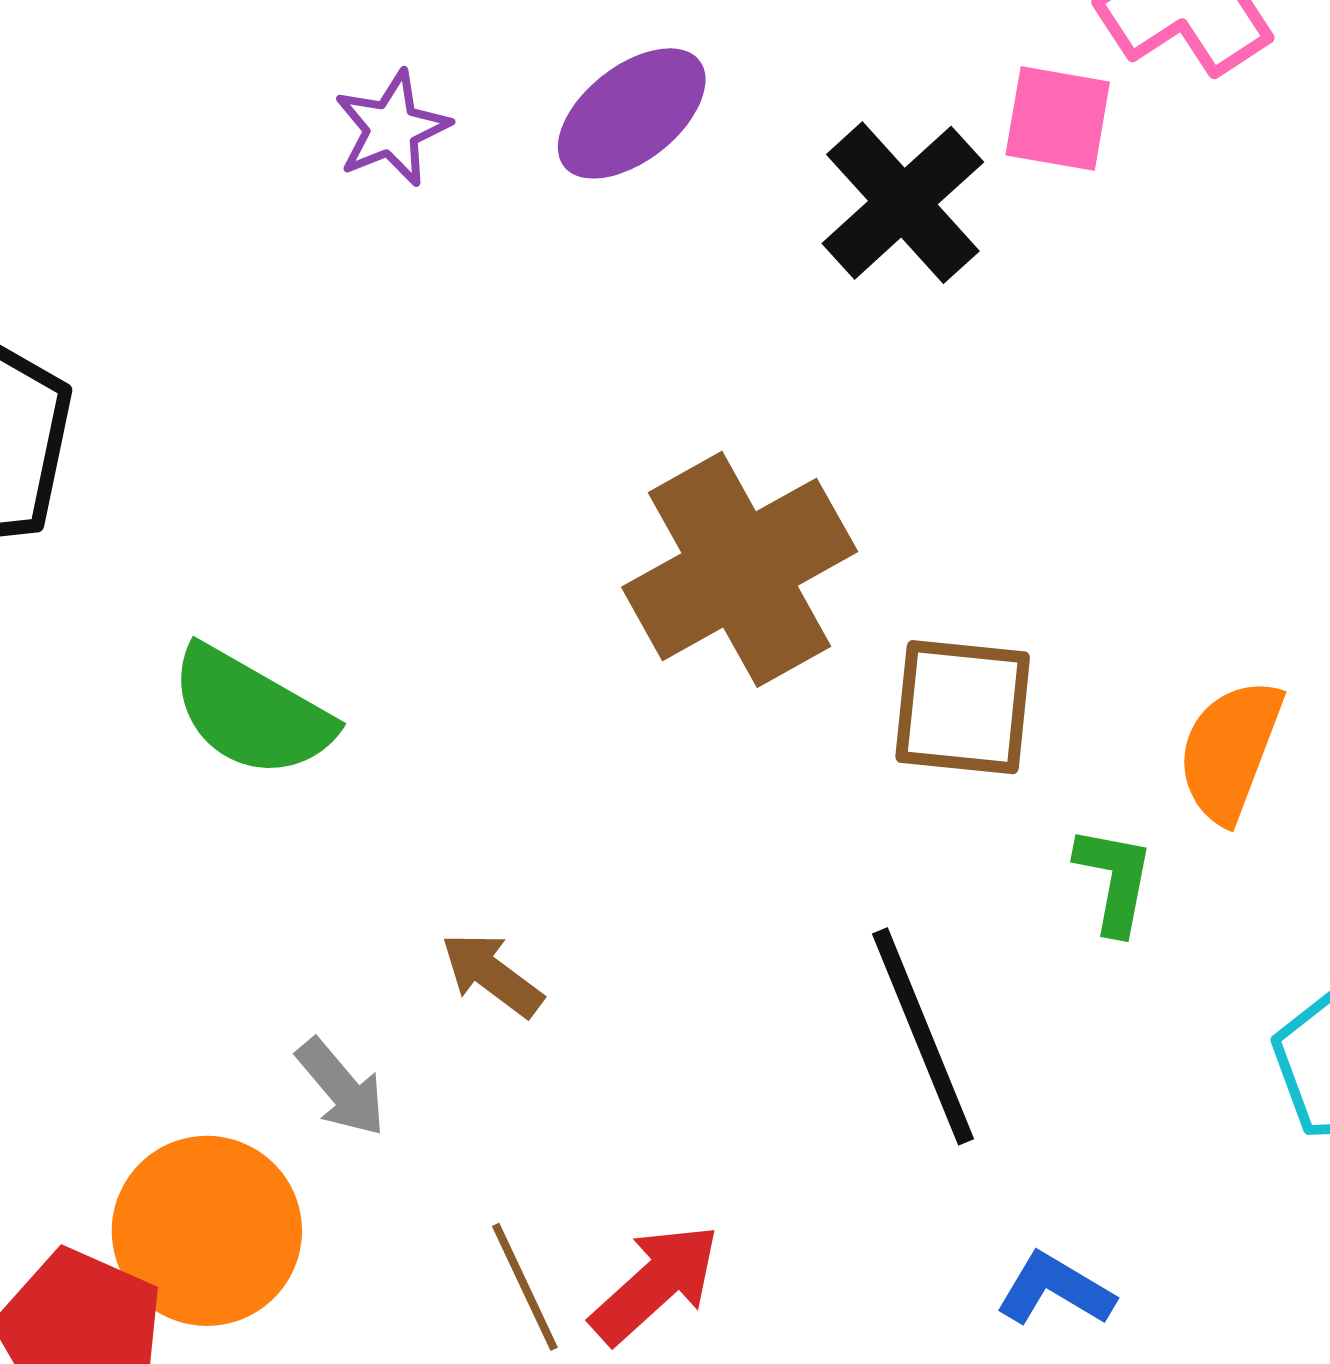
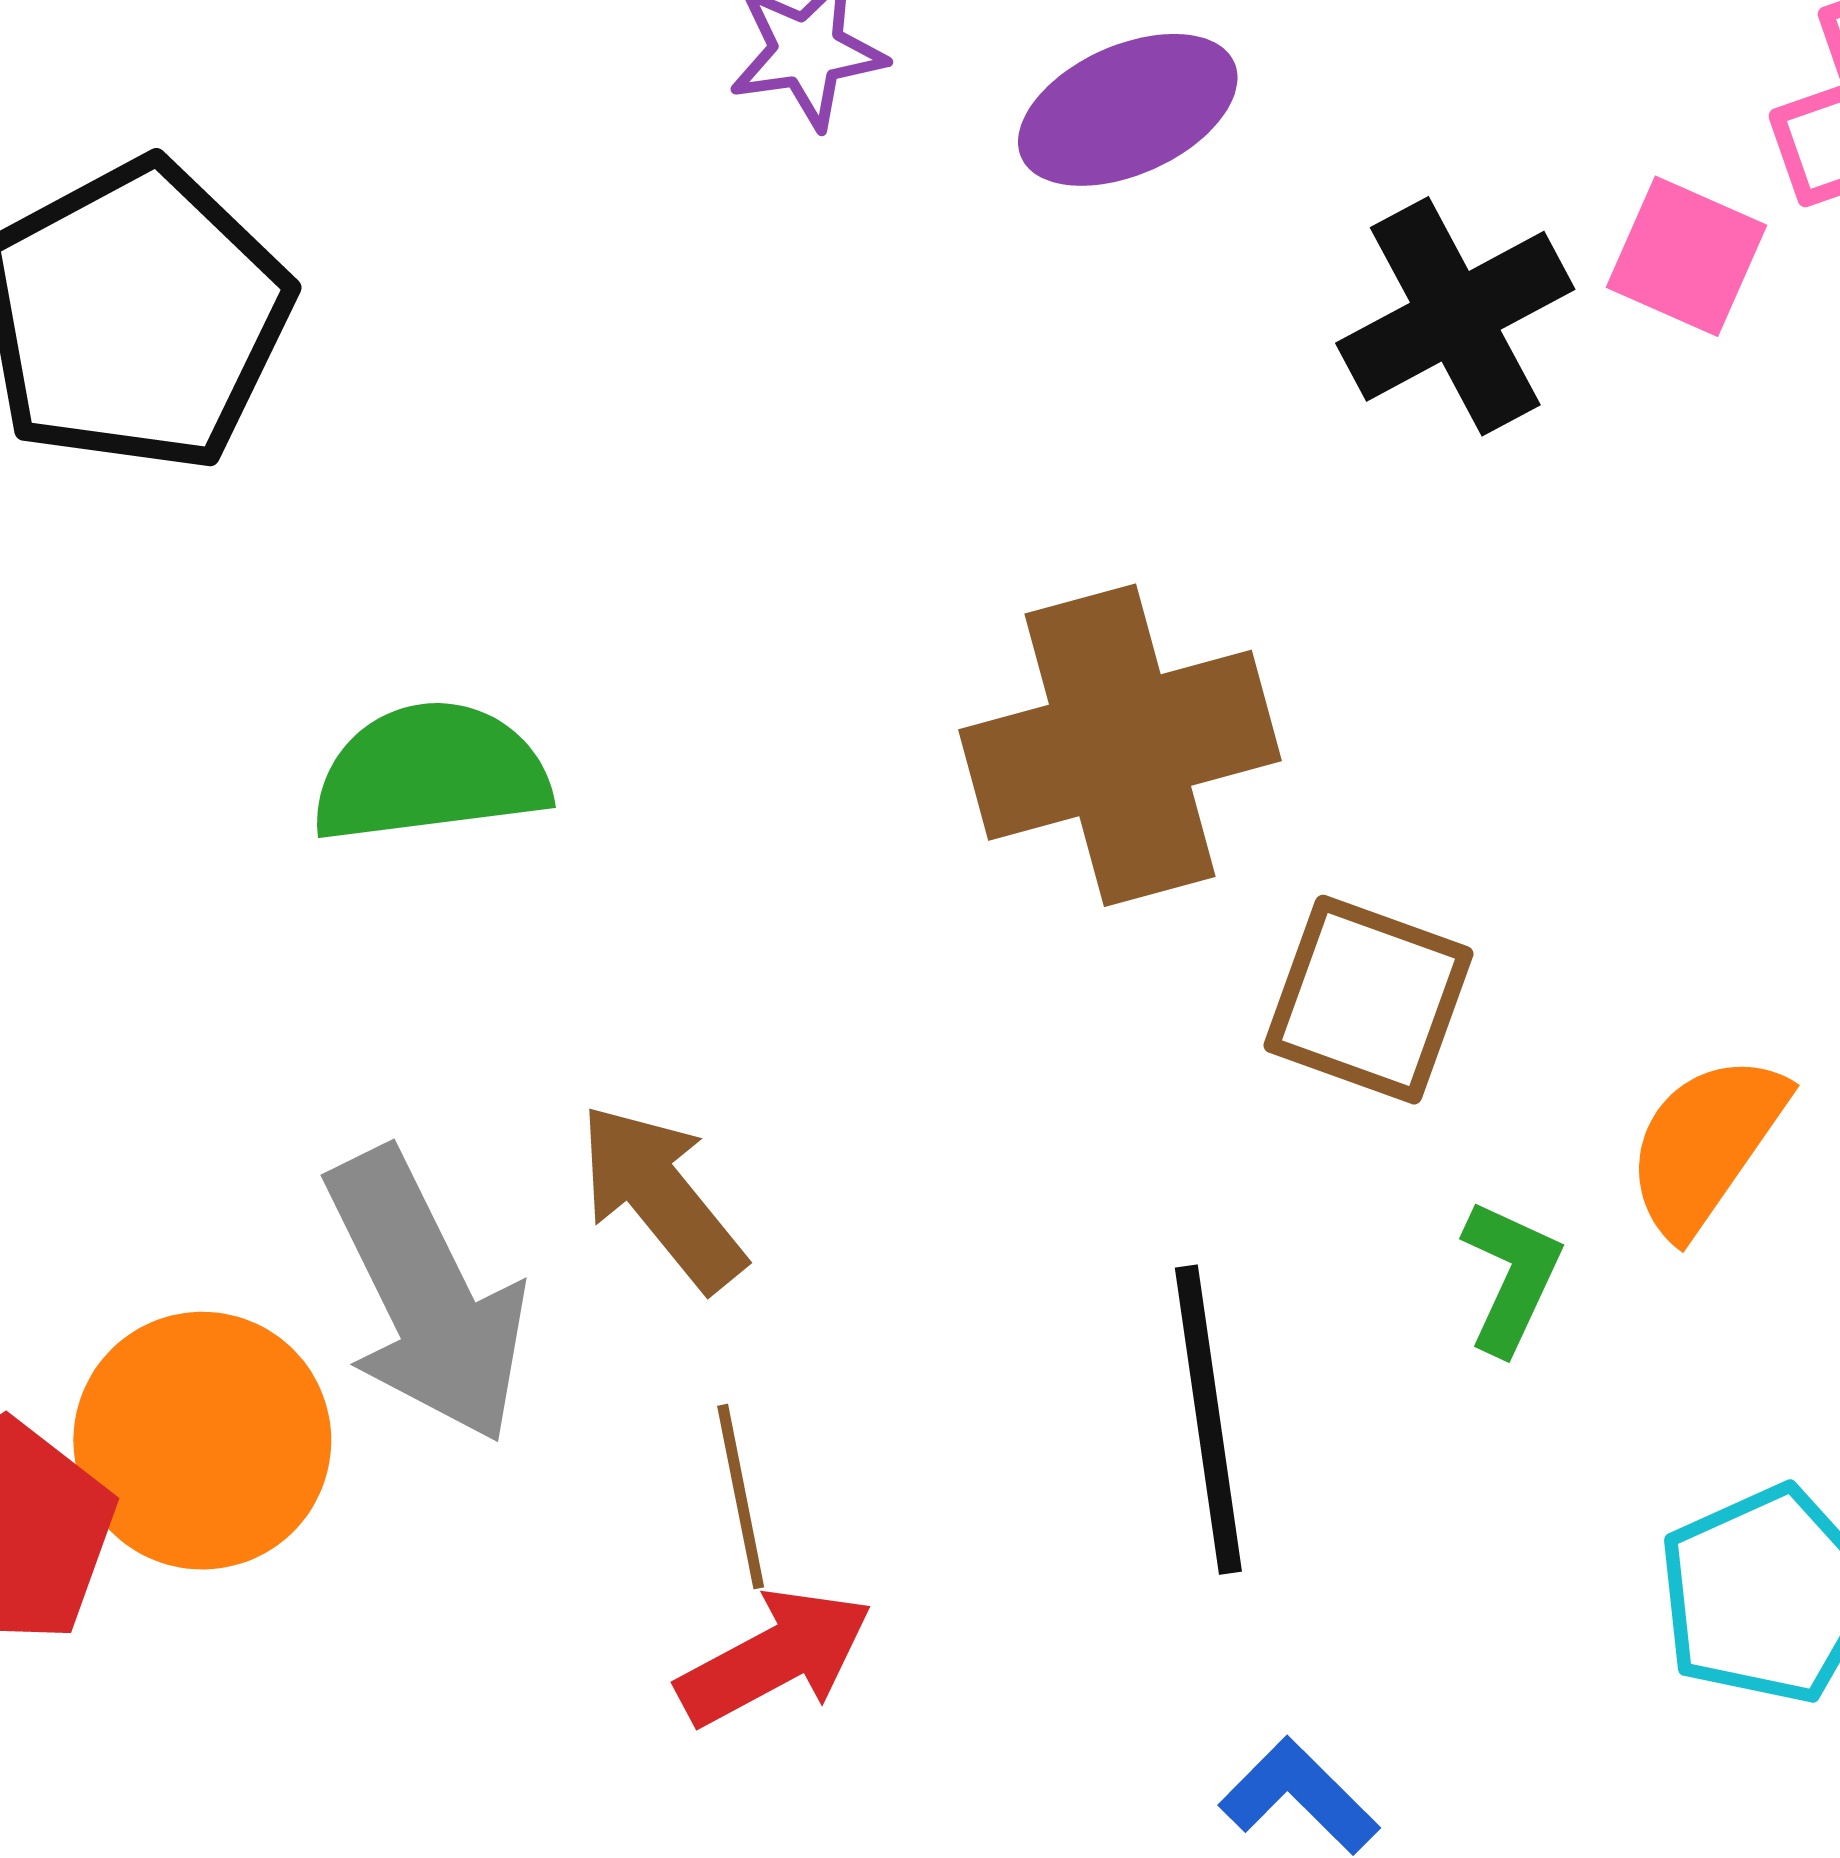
green semicircle: (251, 712) -> (431, 773), turned 129
brown arrow: (492, 975) -> (661, 1197), size x1.4
gray arrow: (341, 1088) -> (426, 1296), size x2.0
brown line: (525, 1287) -> (741, 1497), moved

